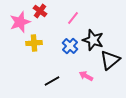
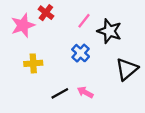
black star: (93, 40) -> (109, 31), moved
yellow cross: (34, 43) -> (33, 63), moved
pink arrow: (86, 76) -> (85, 92), moved

